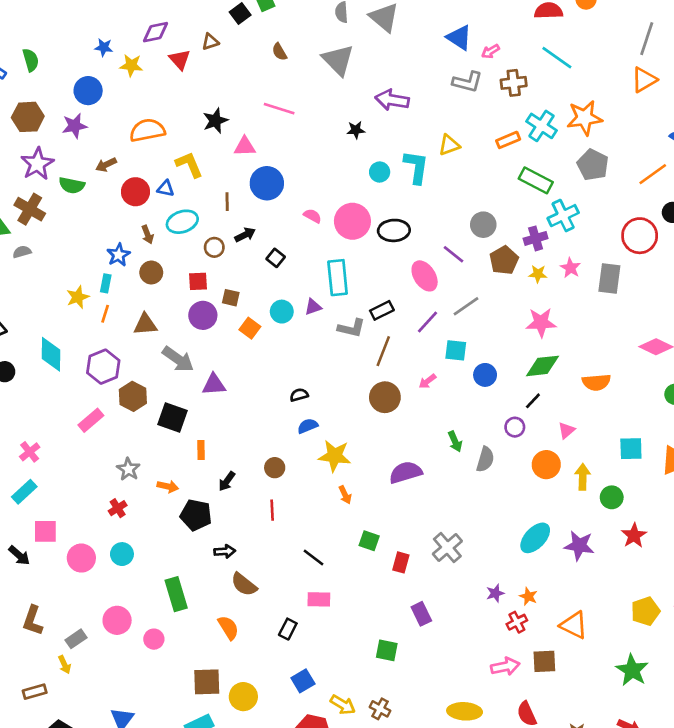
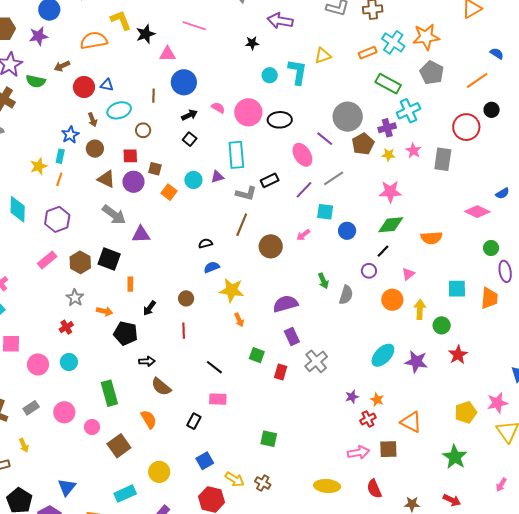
yellow L-shape: (189, 165) -> (121, 20), moved
gray circle: (483, 225) -> (348, 117), size x1.5
black arrow: (245, 235) -> (189, 115), moved
brown triangle: (145, 324) -> (106, 179), moved, turned 30
brown line: (383, 351) -> (242, 225), moved
brown hexagon: (133, 396) -> (80, 262), moved
purple rectangle: (421, 614) -> (292, 336), moved
gray rectangle: (76, 639) -> (31, 408), moved
brown square: (207, 682) -> (119, 446), moved, turned -35

